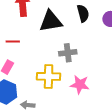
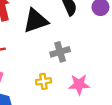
yellow cross: (49, 76) -> (43, 81), size x0.6

